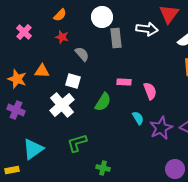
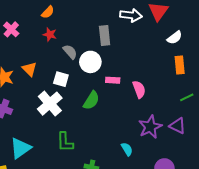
white circle: (102, 17) -> (90, 62), moved
white arrow: (147, 29) -> (131, 15), moved
orange triangle: (42, 71) -> (30, 69), turned 42
cyan semicircle: (138, 118) -> (127, 149), moved
green L-shape: (77, 143) -> (65, 142), turned -75

